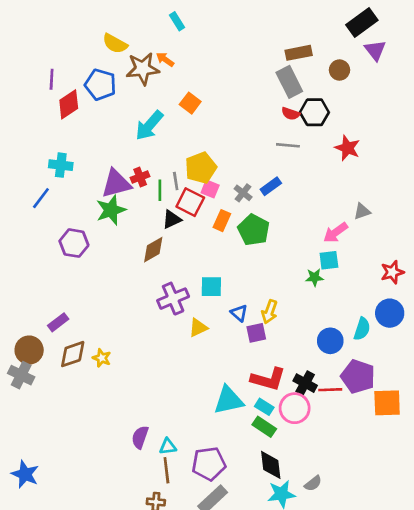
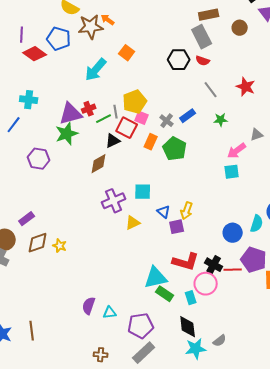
red diamond: (69, 104) -> (35, 54), turned 70
black hexagon: (314, 112) -> (179, 60), moved
gray line: (288, 145) -> (211, 90), moved, turned 48
green line: (160, 190) -> (104, 119), turned 63
green star: (314, 277) -> (221, 120), moved
cyan rectangle: (264, 407) -> (191, 298), moved, turned 40
green rectangle: (264, 427) -> (165, 294), moved
brown line: (166, 470) -> (32, 331), moved

